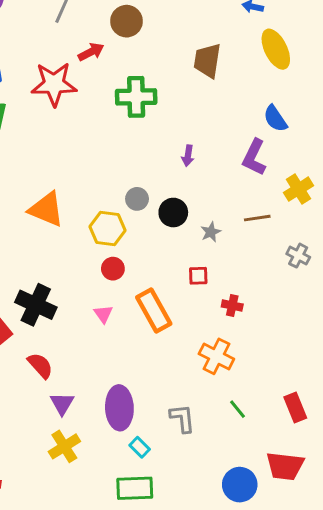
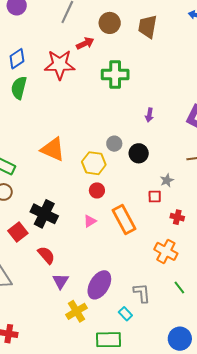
brown trapezoid: (207, 61) -> (147, 27), moved
gray star: (211, 232) -> (167, 180), moved
pink triangle: (103, 314) -> (90, 221), turned 32
purple ellipse: (119, 408) -> (99, 285), turned 32
yellow cross: (64, 446) -> (76, 311), moved
cyan rectangle: (140, 447) -> (125, 314), moved

